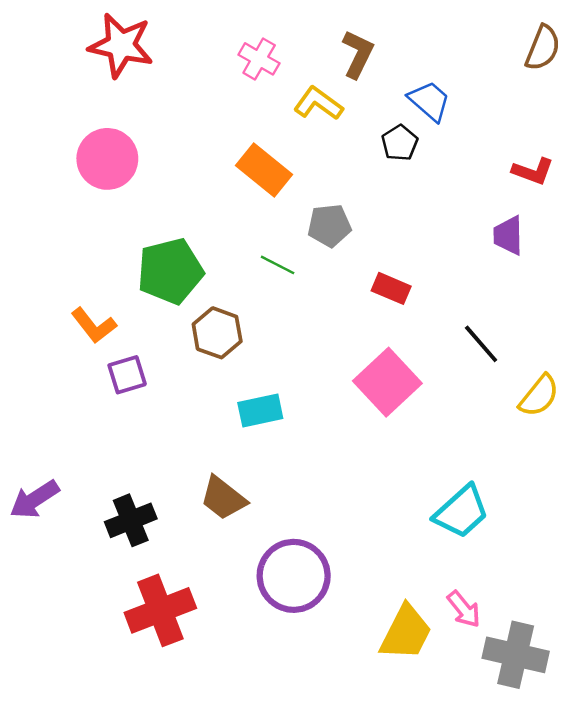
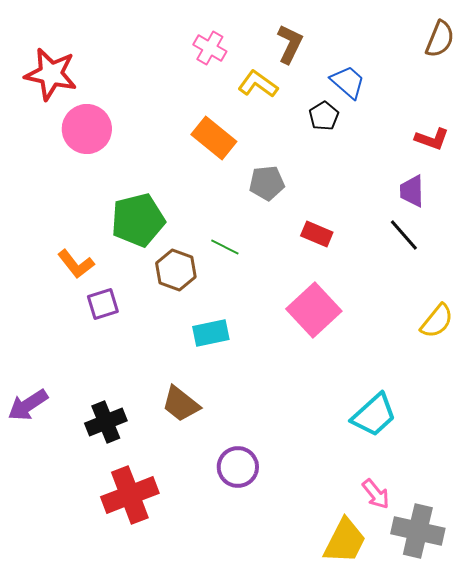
red star: (121, 45) -> (51, 74), moved
green line: (278, 265) -> (225, 247), moved
black line: (481, 344) -> (404, 235), moved
purple circle: (294, 576) -> (238, 467), size x0.7
yellow trapezoid: (406, 633) -> (345, 541), moved

